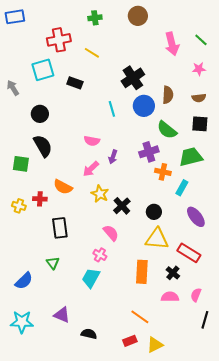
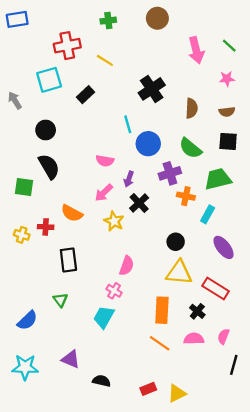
black rectangle: (75, 83) -> (86, 95), turned -63
blue circle: (144, 106) -> (148, 144), moved
black cross: (122, 206) -> (139, 203), moved
pink semicircle: (111, 233) -> (127, 266), turned 60
orange line: (140, 317) -> (160, 343), moved

